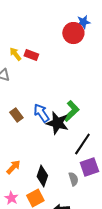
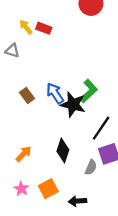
black diamond: (42, 176) -> (63, 151), moved
gray semicircle: (73, 179) -> (91, 167), turned 40

